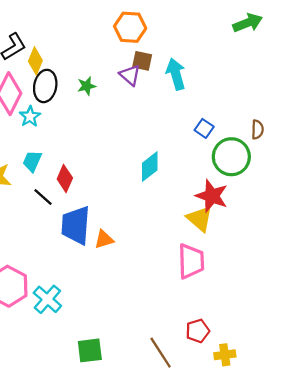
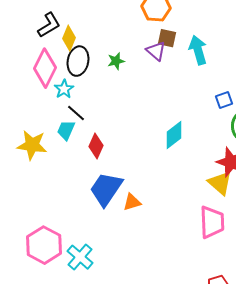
blue square: (204, 128) -> (224, 100), turned 36
black line: (43, 197) -> (76, 113), moved
blue trapezoid: (76, 225) -> (106, 189), turned 30

